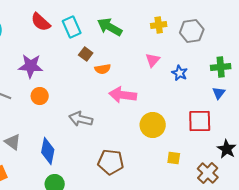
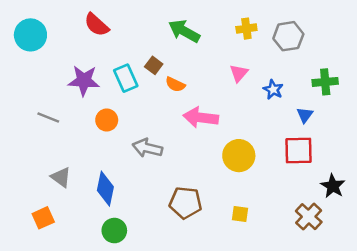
cyan rectangle: (72, 27) -> (126, 78), moved
orange semicircle: (103, 69) -> (175, 84), turned 35
blue triangle: (219, 93) -> (305, 115), moved
orange circle: (40, 96) -> (107, 120), moved
yellow square: (174, 158) -> (240, 214), moved

